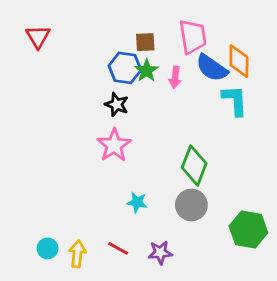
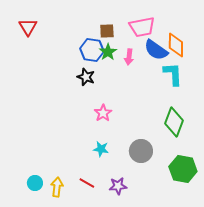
pink trapezoid: (193, 37) -> (142, 27), turned 88
pink star: (114, 145) -> (103, 113), moved, size x0.7
green diamond: (194, 166) -> (174, 122), moved

